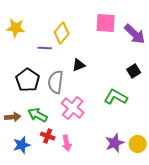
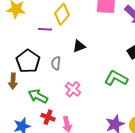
gray semicircle: (56, 82) -> (56, 63), size x0.6
pink cross: (73, 108) -> (73, 89), size x0.7
brown arrow: (13, 117) -> (13, 81), moved, turned 98

